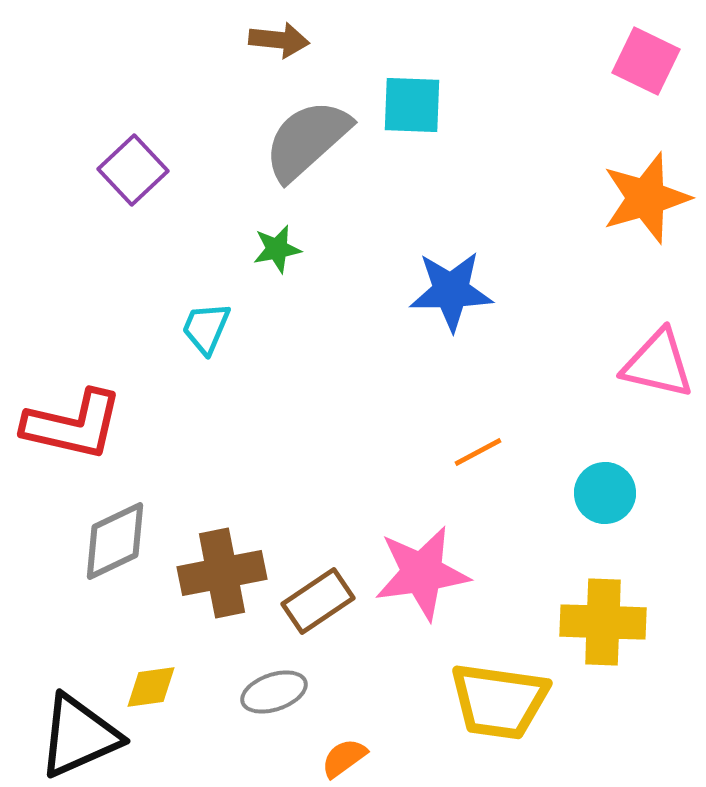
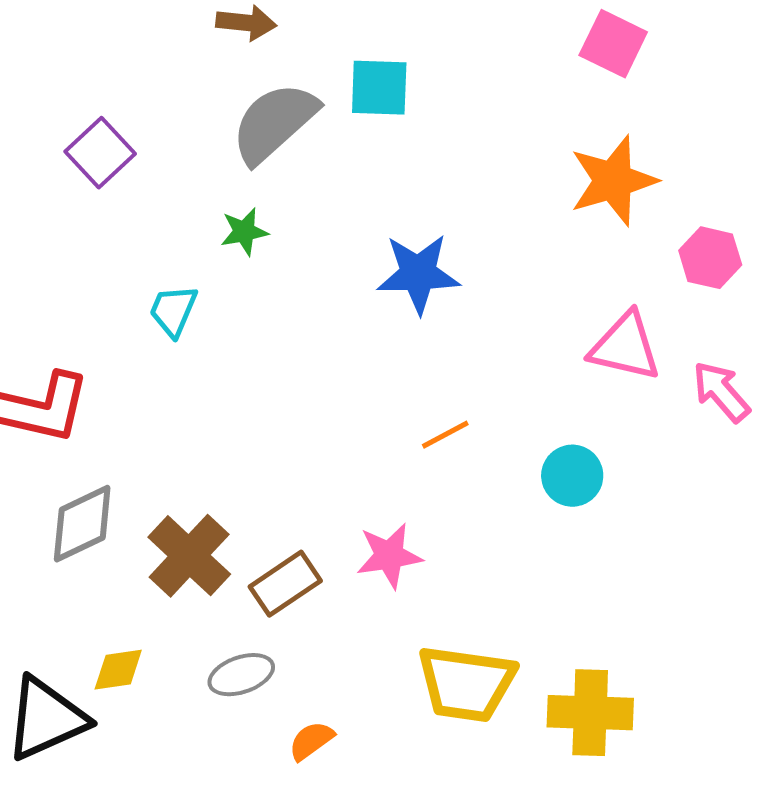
brown cross: (222, 573) -> (189, 556), turned -36
pink star: (422, 573) -> (389, 556), size x0.7
yellow cross: (603, 622) -> (590, 713), moved

